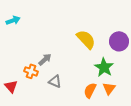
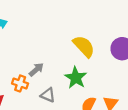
green star: (104, 67) -> (76, 78), moved

